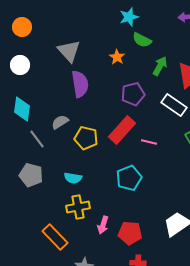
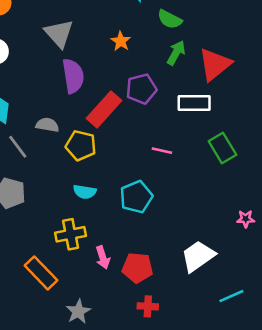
green semicircle: (142, 40) -> (170, 19), moved
white rectangle: (174, 105) -> (194, 103), turned -35
gray semicircle: (60, 122) -> (47, 125), turned 42
red rectangle: (122, 130) -> (104, 109), moved
cyan semicircle: (73, 178) -> (85, 192), moved
pink arrow: (103, 225) -> (103, 257), turned -36

